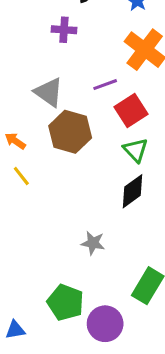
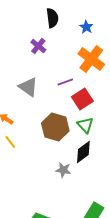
purple cross: (64, 30) -> (38, 46), turned 35
brown hexagon: (70, 132) -> (55, 127), moved
gray star: (93, 243) -> (63, 170), moved

